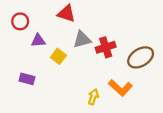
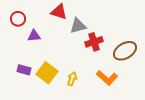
gray triangle: (82, 39) -> (78, 26), moved
yellow square: (58, 56) -> (47, 73), moved, size x1.5
yellow arrow: (93, 97) -> (72, 79), moved

